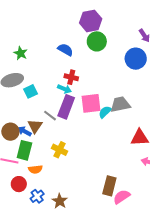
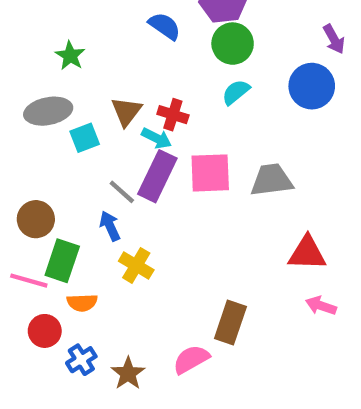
blue semicircle: (65, 50) -> (165, 26), moved
cyan semicircle: (105, 112) -> (236, 92), moved
brown triangle: (35, 126) -> (126, 111), moved
blue arrow: (24, 131) -> (110, 226), moved, turned 32
brown rectangle: (109, 186) -> (230, 322), moved
pink semicircle: (122, 197) -> (191, 359), moved

